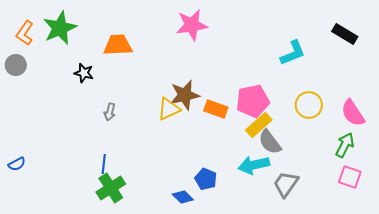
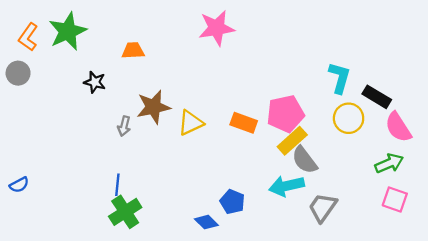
black rectangle: (345, 34) -> (377, 97), moved
orange trapezoid: (118, 45) -> (133, 51), size x0.7
cyan L-shape: (293, 53) -> (340, 78), moved, turned -52
brown star: (185, 95) -> (153, 107), moved
green arrow: (345, 145) -> (389, 163), turned 40

